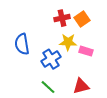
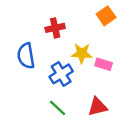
red cross: (62, 18) -> (55, 28), moved
orange square: (82, 19) -> (106, 16), moved

